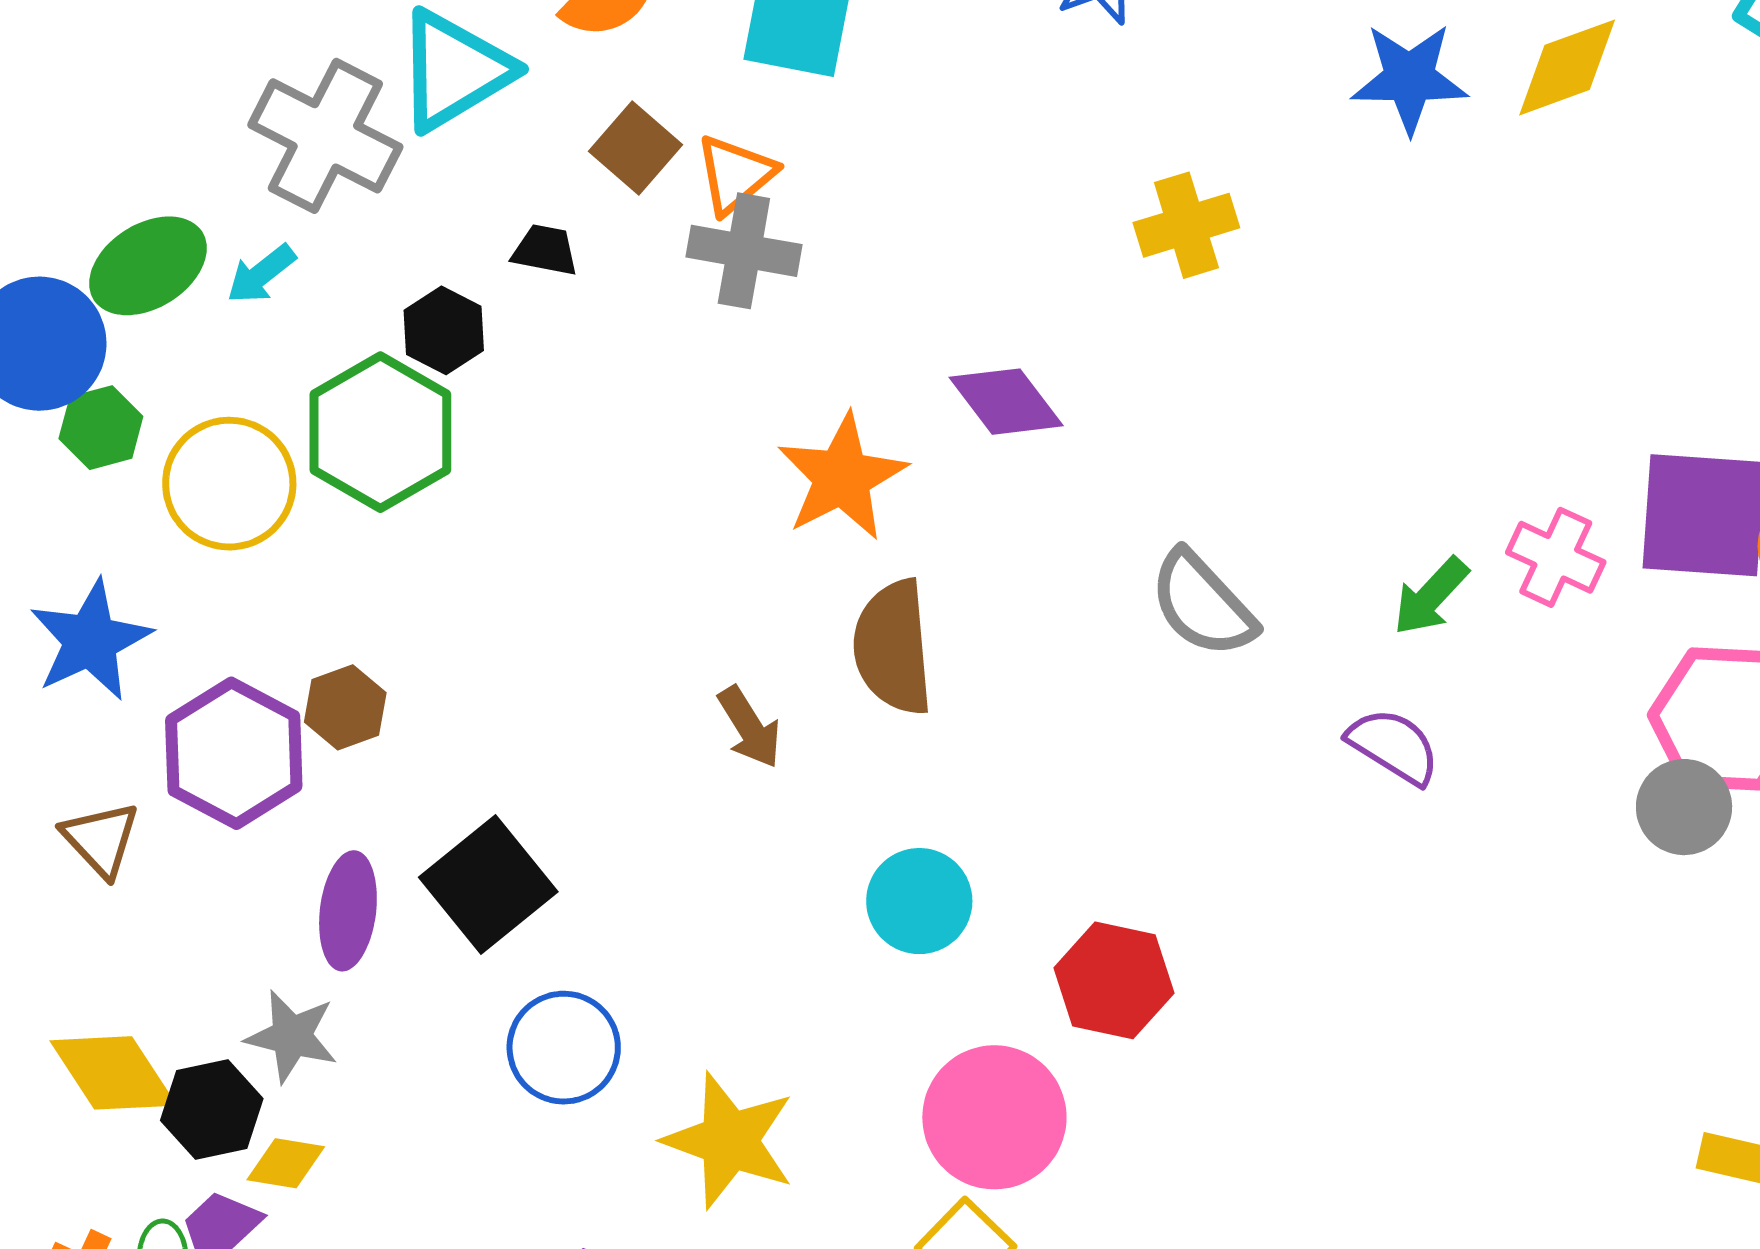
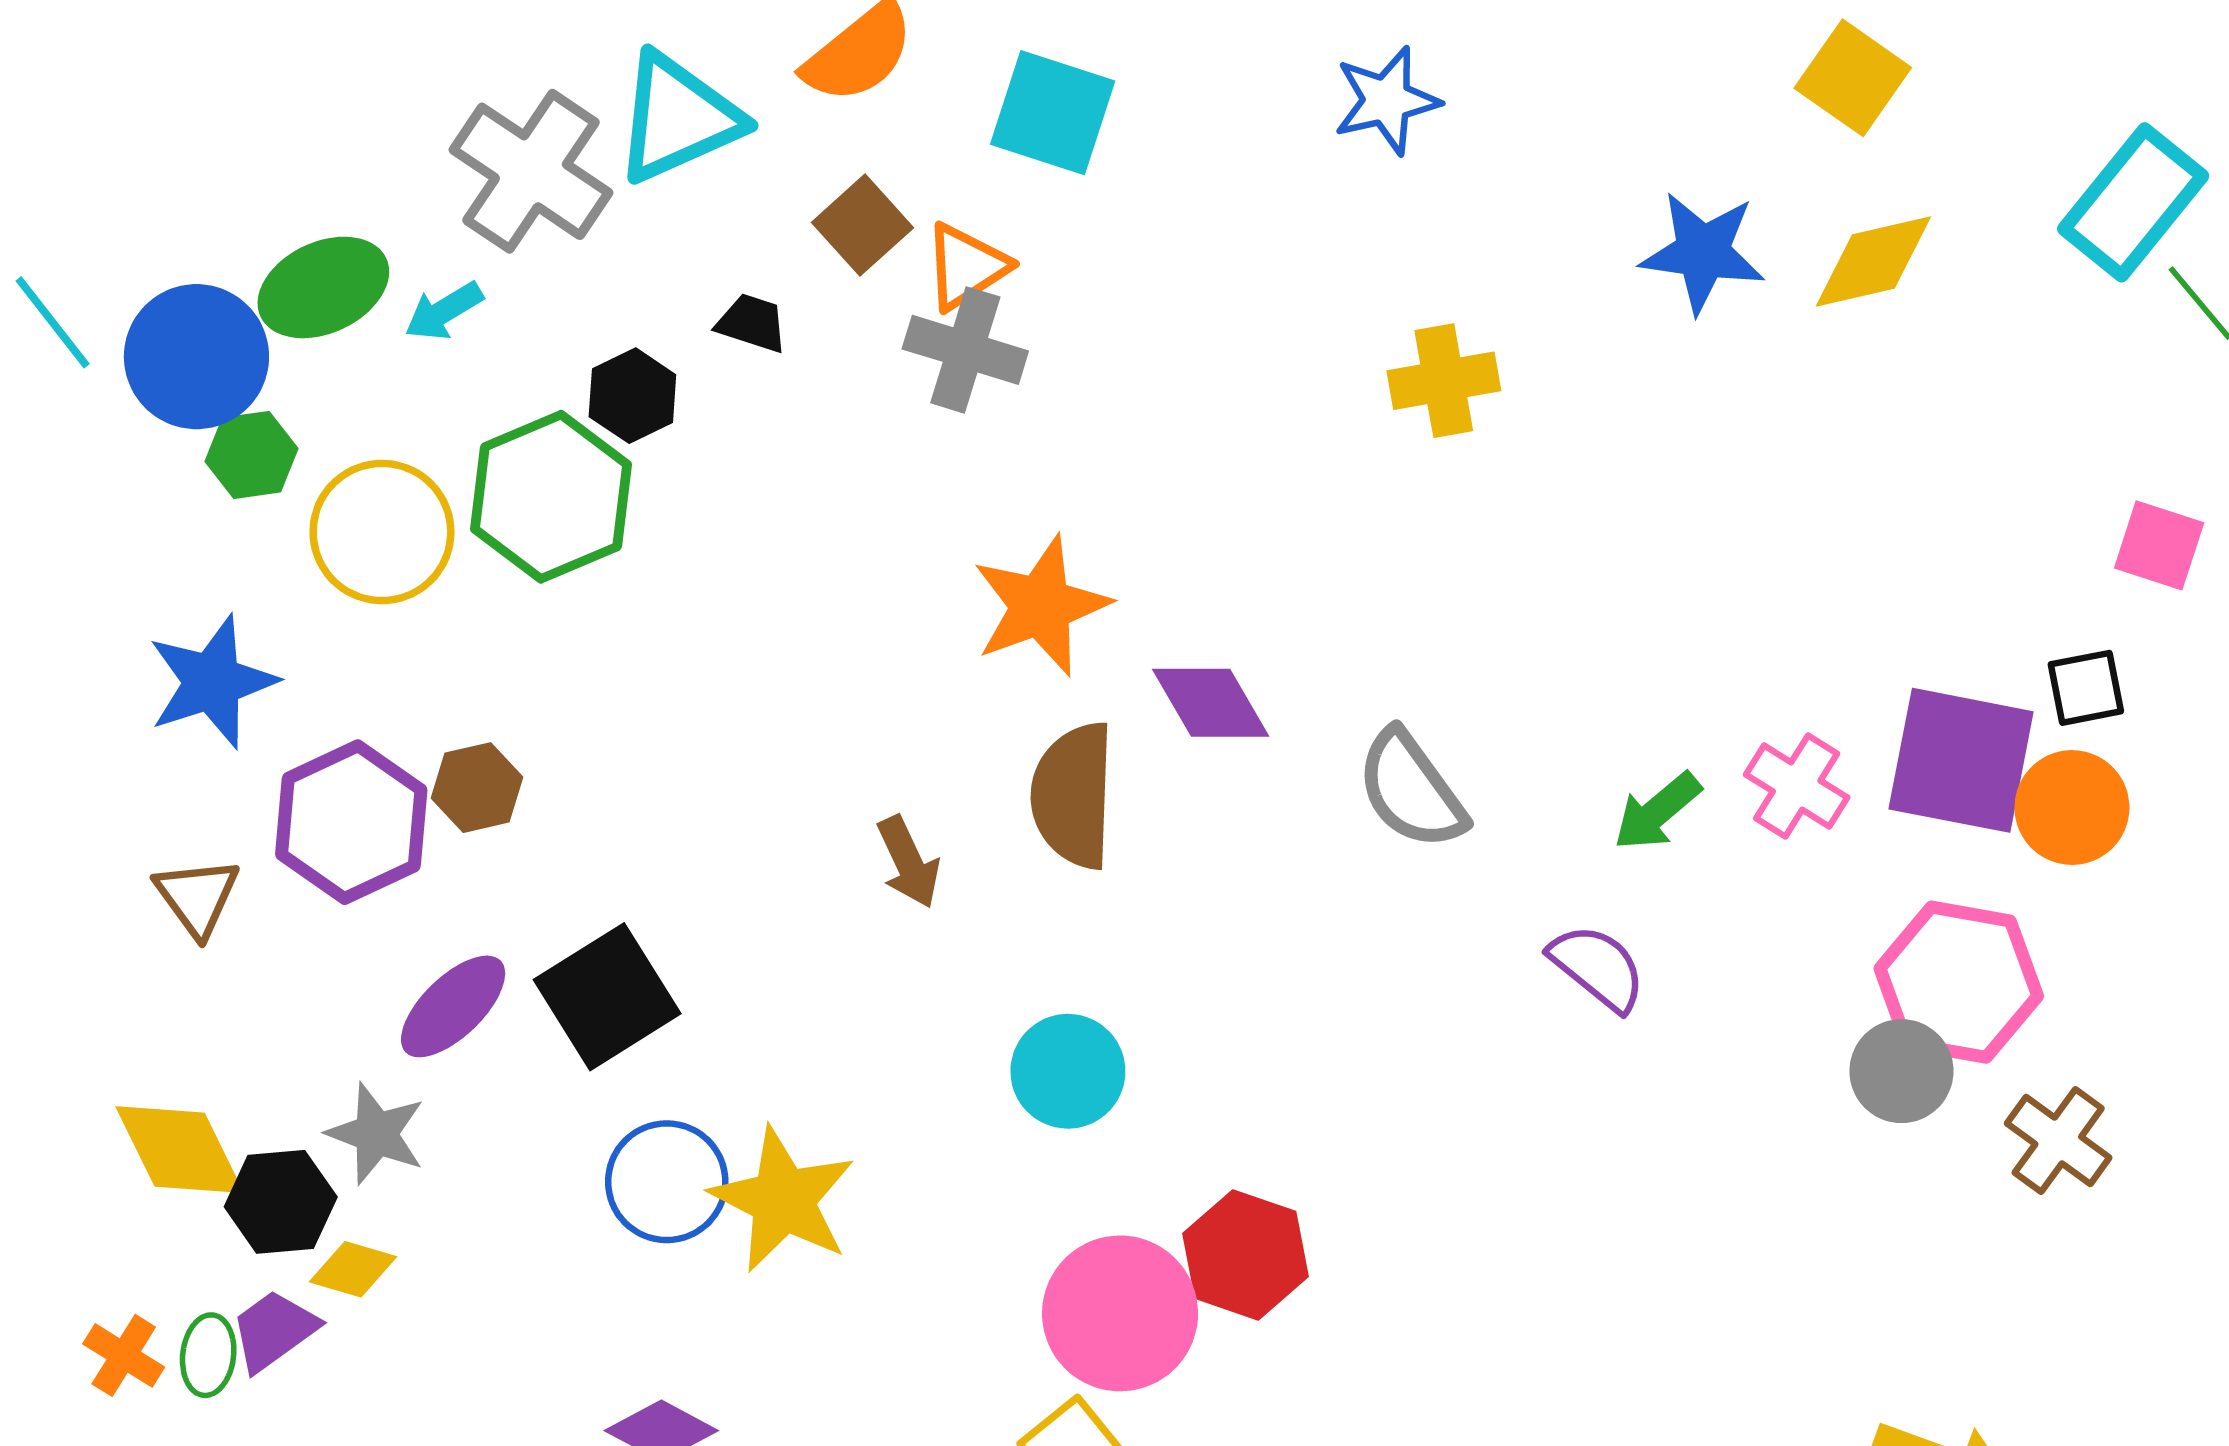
purple diamond: (1006, 402) -> (1211, 703), moved
purple ellipse: (348, 911) -> (453, 1006), turned 32
red hexagon: (1114, 980) -> (1245, 1255), moved
yellow star: (729, 1141) -> (783, 1200), moved

